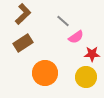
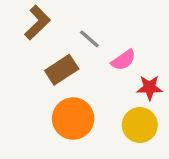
gray line: (63, 21) -> (89, 39), moved
brown rectangle: (23, 43) -> (62, 70), moved

